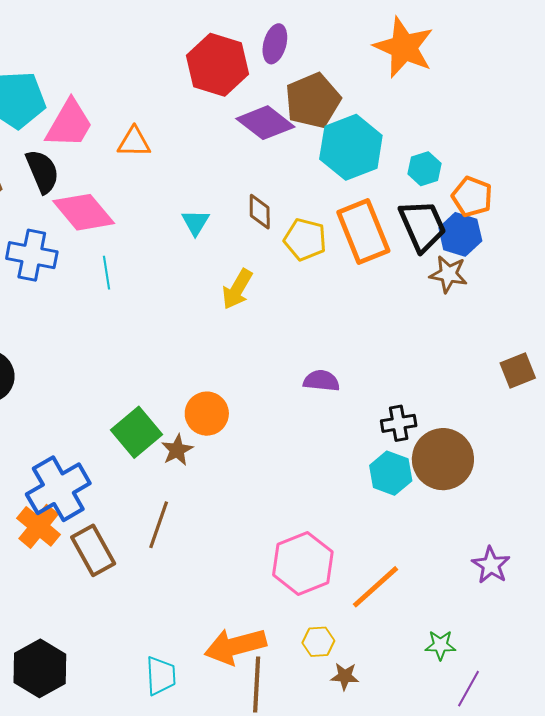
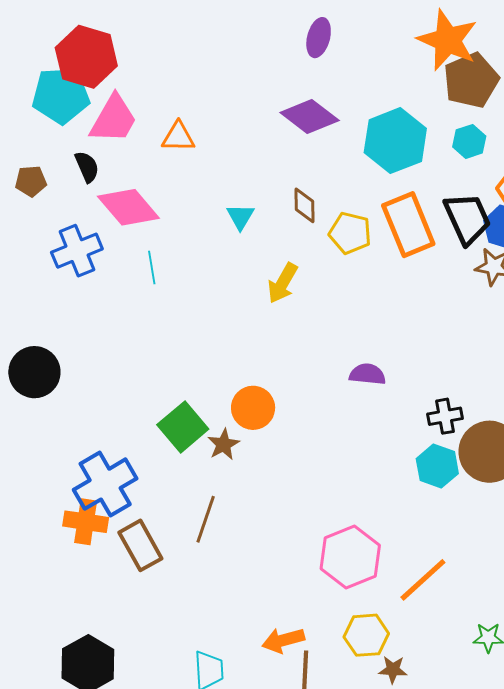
red hexagon: (217, 65) -> (86, 57), moved
brown pentagon: (313, 101) -> (471, 80), moved
cyan hexagon: (425, 169) -> (469, 141), moved
black semicircle: (42, 171) -> (87, 167), size x0.7
blue cross: (32, 255) -> (77, 251), turned -33
orange cross: (39, 526) -> (86, 522), turned -30
yellow hexagon: (318, 642) -> (366, 635), size x1.4
orange arrow: (235, 646) -> (283, 640), size x0.7

